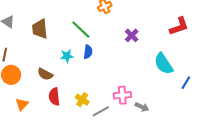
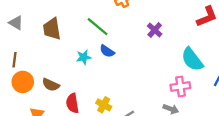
blue semicircle: (88, 52) -> (107, 51), turned 120
brown semicircle: (45, 74) -> (51, 85), moved
pink cross: (122, 95) -> (180, 86), moved

